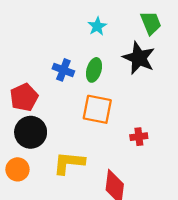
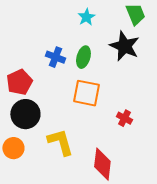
red cross: (139, 137) -> (124, 118), turned 35
yellow L-shape: (69, 163) -> (60, 142), turned 68

